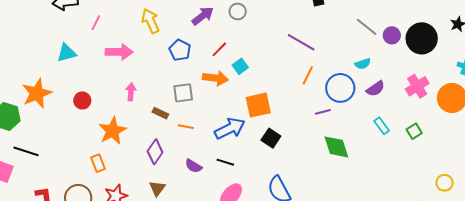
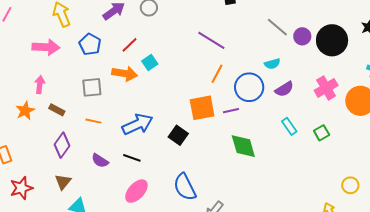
pink arrow: (119, 52) -> (46, 47), moved
orange square: (258, 105) -> (202, 108), moved
brown rectangle: (160, 113) -> (57, 110), moved
orange star: (112, 131) -> (25, 111), moved, size x0.7

